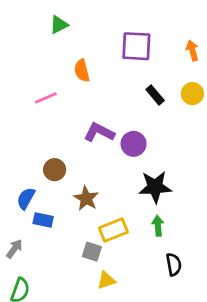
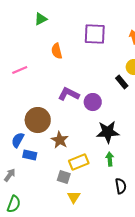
black rectangle: (155, 95) -> (122, 82), moved
pink line: (46, 98) -> (20, 70), moved
brown circle: (55, 170) -> (38, 120), size x1.6
yellow triangle: (106, 280) -> (74, 197), turned -40

